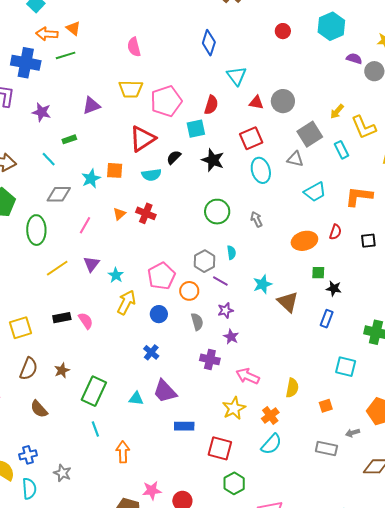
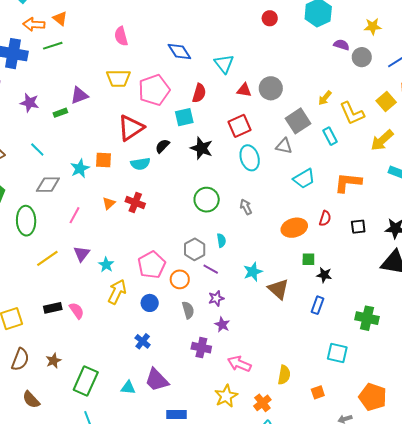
blue diamond: (209, 43) -> (179, 52), moved, turned -50
green rectangle: (69, 139) -> (60, 113), moved

